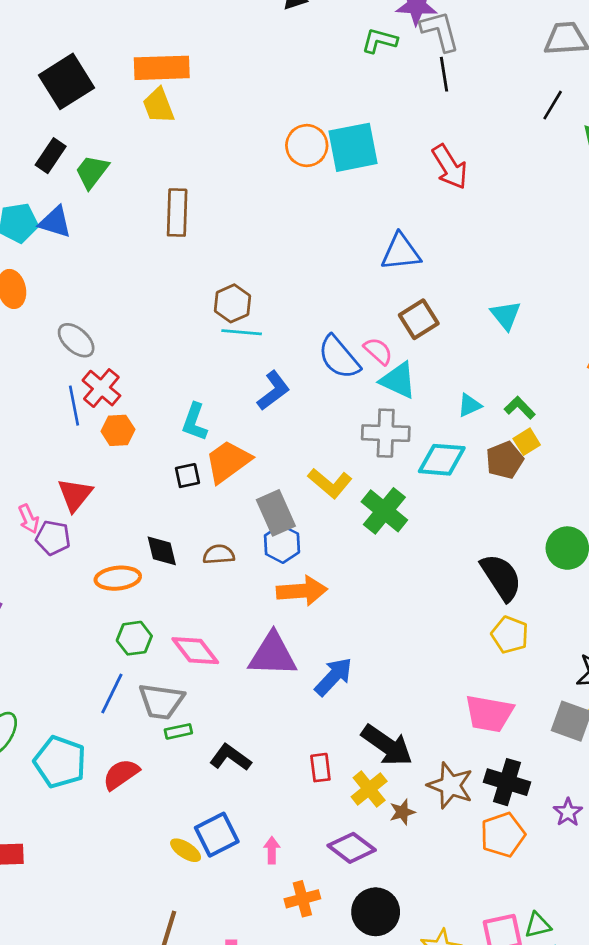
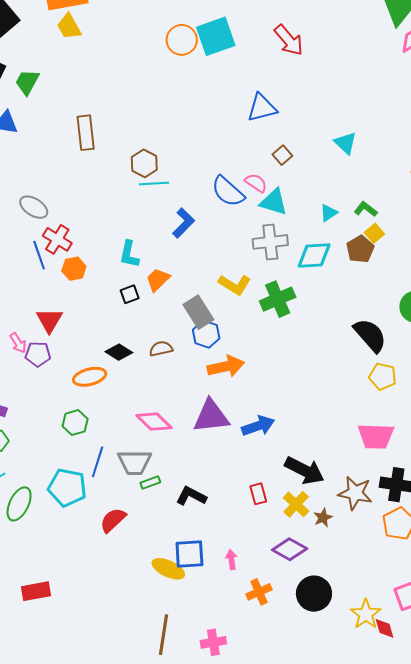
brown rectangle: (177, 213) -> (86, 133), moved
brown square: (419, 319) -> (282, 155), size x0.7
orange trapezoid: (228, 461) -> (158, 280), size x0.7
green cross: (384, 511) -> (278, 299), turned 36
black diamond: (162, 551) -> (119, 352), turned -36
green hexagon: (134, 638) -> (75, 423), moved
blue arrow: (333, 677) -> (258, 426), turned 36
cyan pentagon: (60, 762) -> (67, 488), moved
blue square: (217, 835) -> (189, 554), turned 32
yellow ellipse: (186, 850) -> (168, 569), size x1.4

